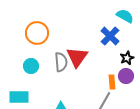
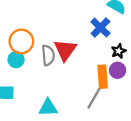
orange circle: (37, 33) -> (21, 41), moved
orange rectangle: (112, 82) -> (103, 77), size x1.5

